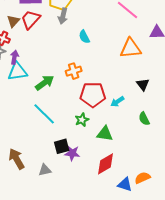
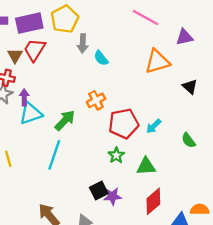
gray arrow: (63, 16) -> (83, 43), moved
black triangle: (143, 85) -> (190, 87), moved
cyan line: (44, 114) -> (54, 155), moved, turned 75
orange semicircle: (142, 178) -> (200, 209), turned 35

